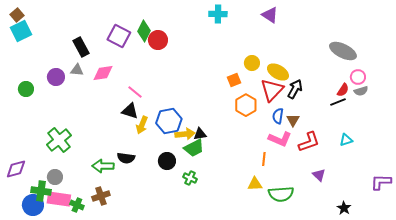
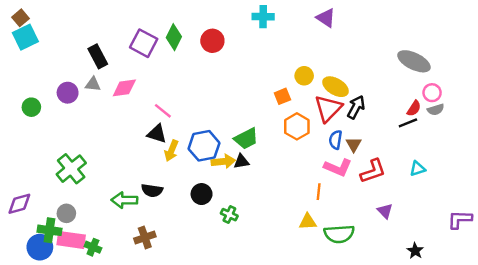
red circle: (158, 40) -> (212, 41), moved
green trapezoid: (194, 148) -> (246, 139), moved
brown cross: (101, 196) -> (145, 238), moved

